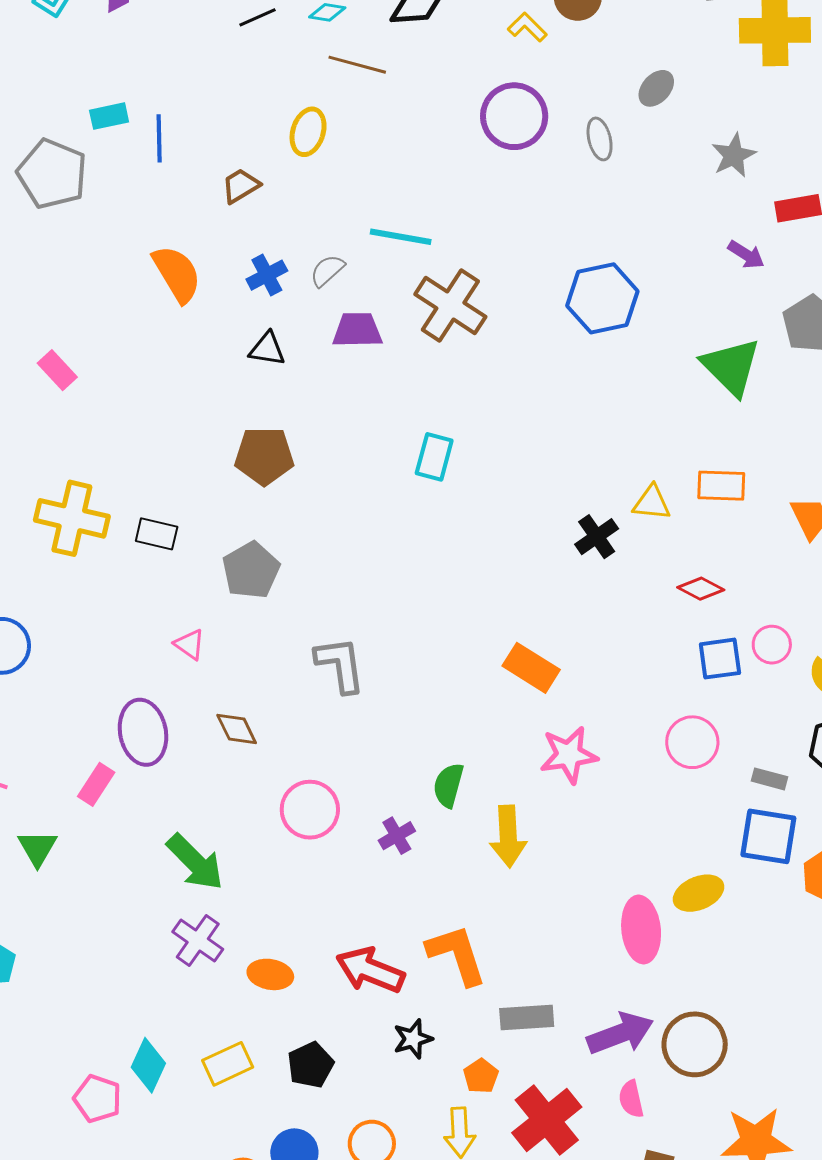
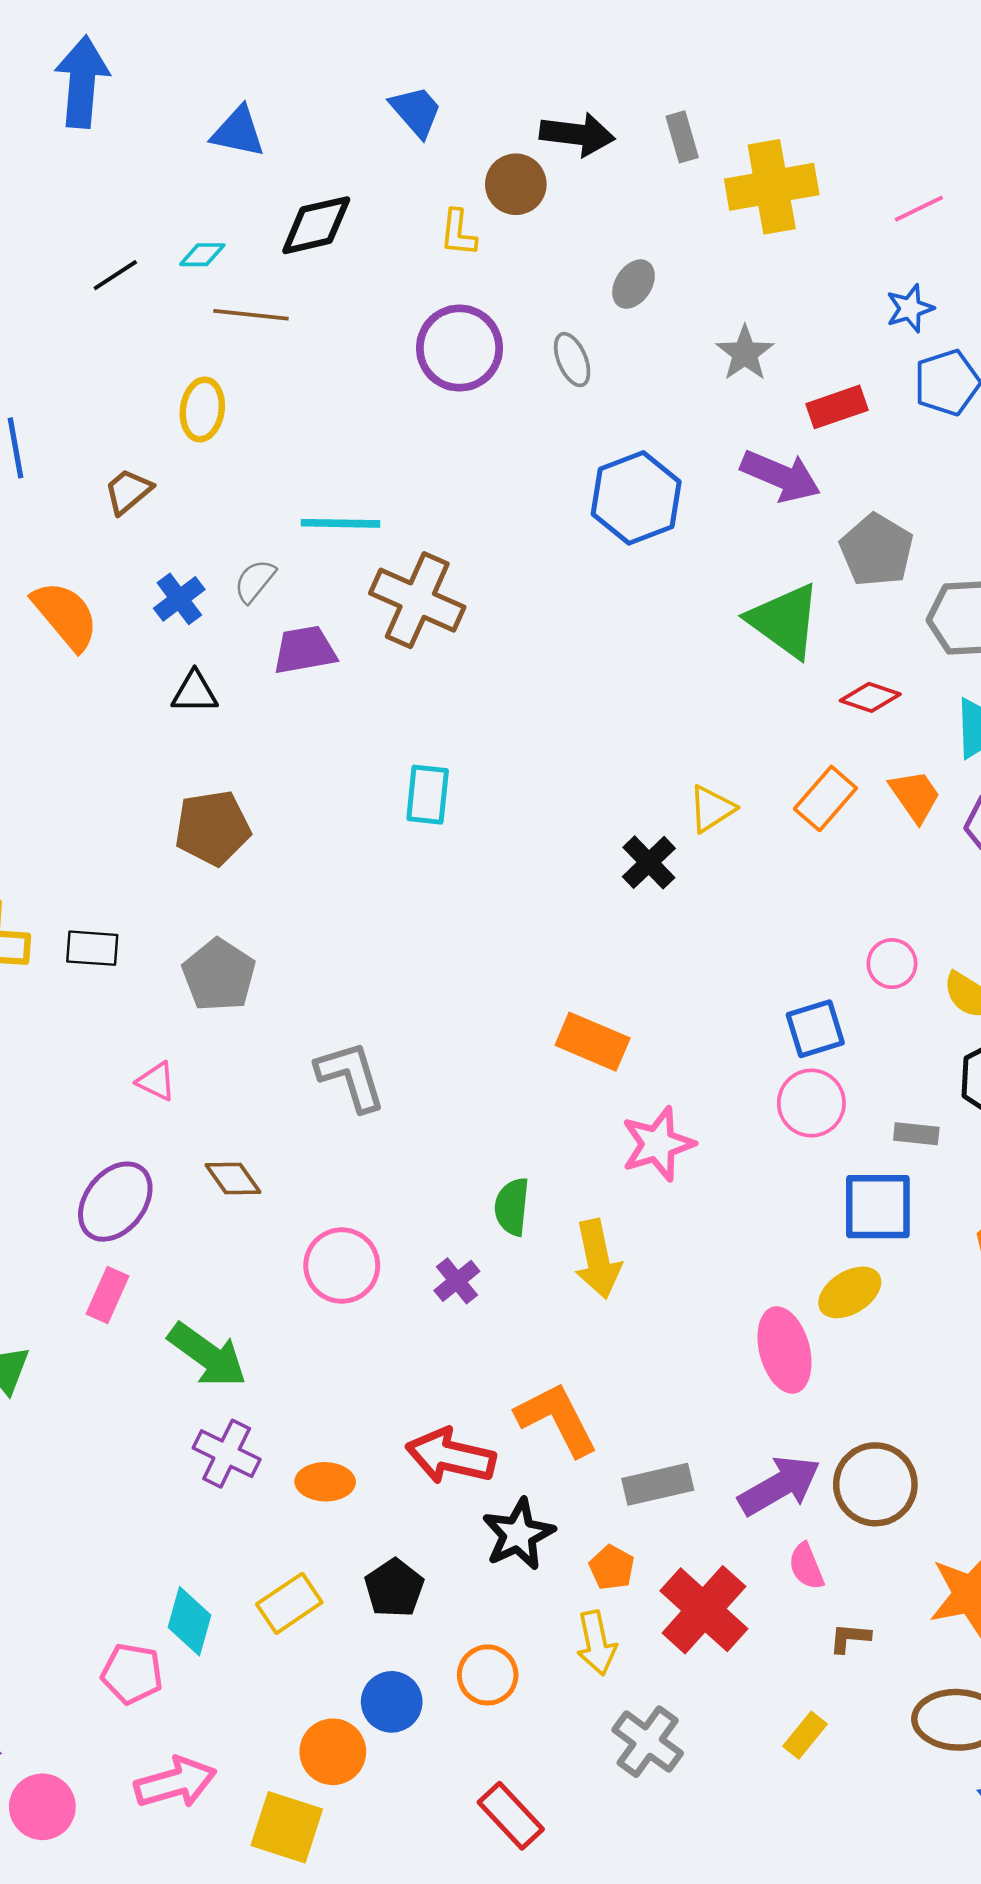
yellow L-shape: (527, 27) -> (458, 233), turned -120
purple arrow: (746, 255) -> (781, 476), size x1.6
blue hexagon: (602, 298) -> (636, 498), moved
orange rectangle: (721, 486) -> (825, 798), moved, turned -42
yellow triangle: (652, 503) -> (712, 809), turned -30
red diamond: (701, 589) -> (870, 697), moved
blue square: (720, 659) -> (815, 1029), moved
purple ellipse: (143, 732) -> (115, 1202), turned 58
pink rectangle: (96, 784) -> (108, 1295), moved
blue square: (768, 836) -> (878, 1207), moved
black star: (413, 1039) -> (518, 1534), size x1.4

